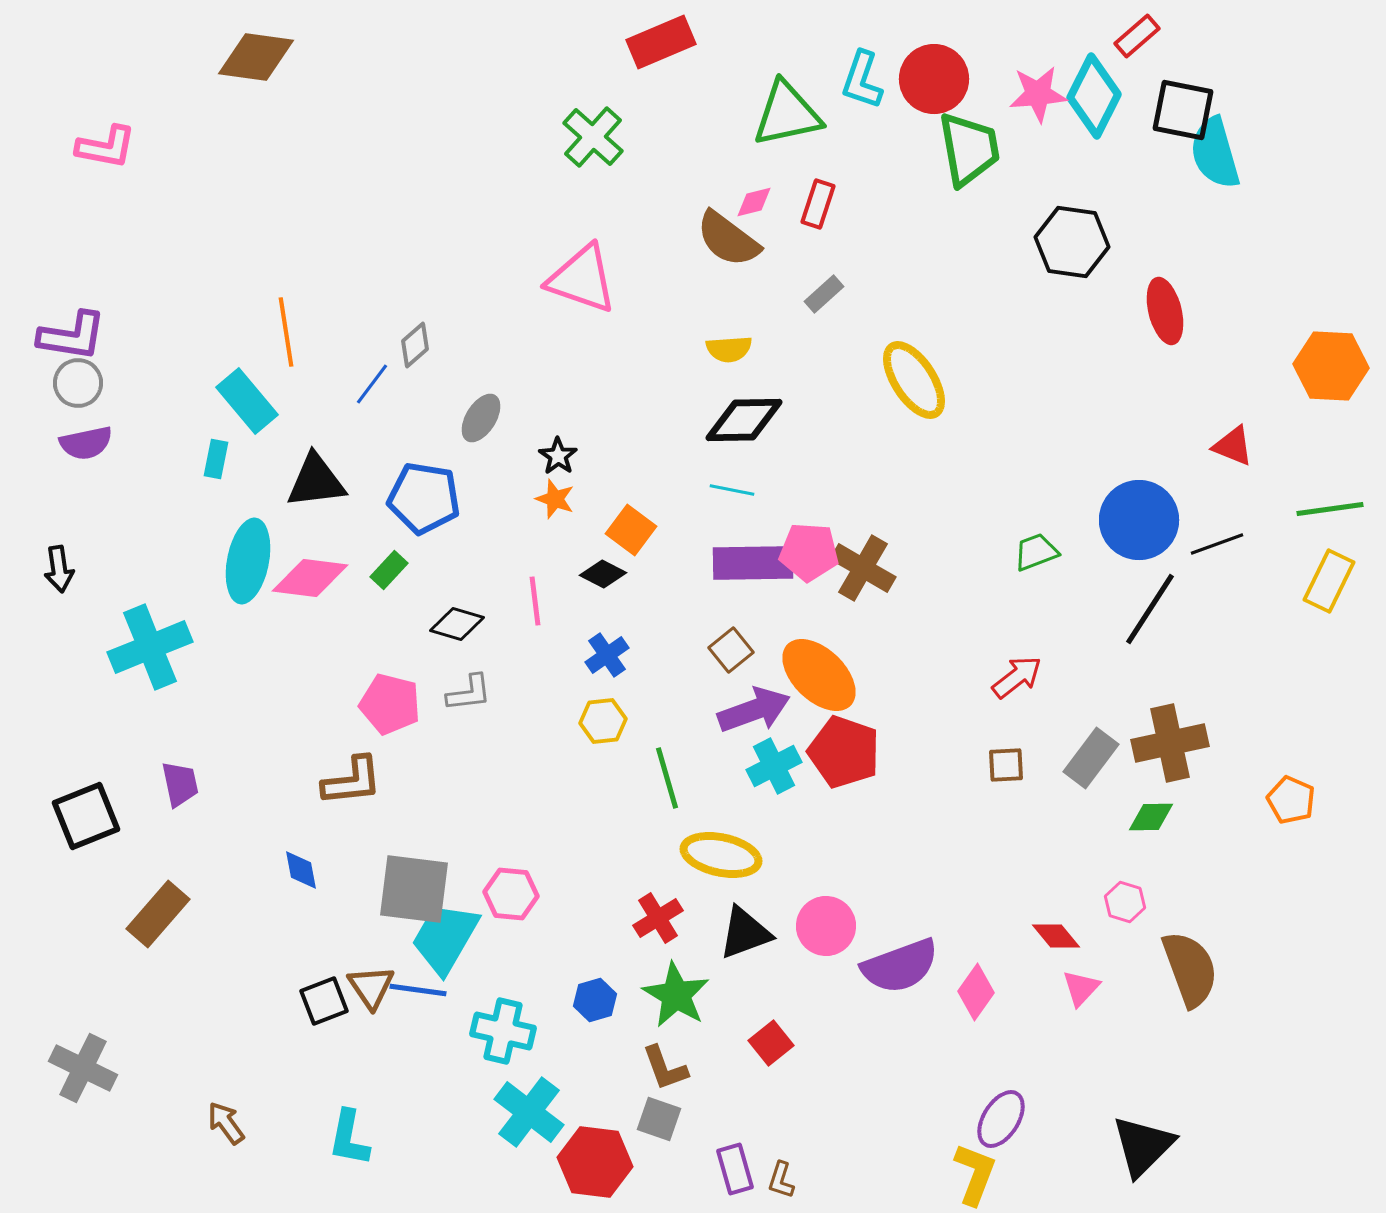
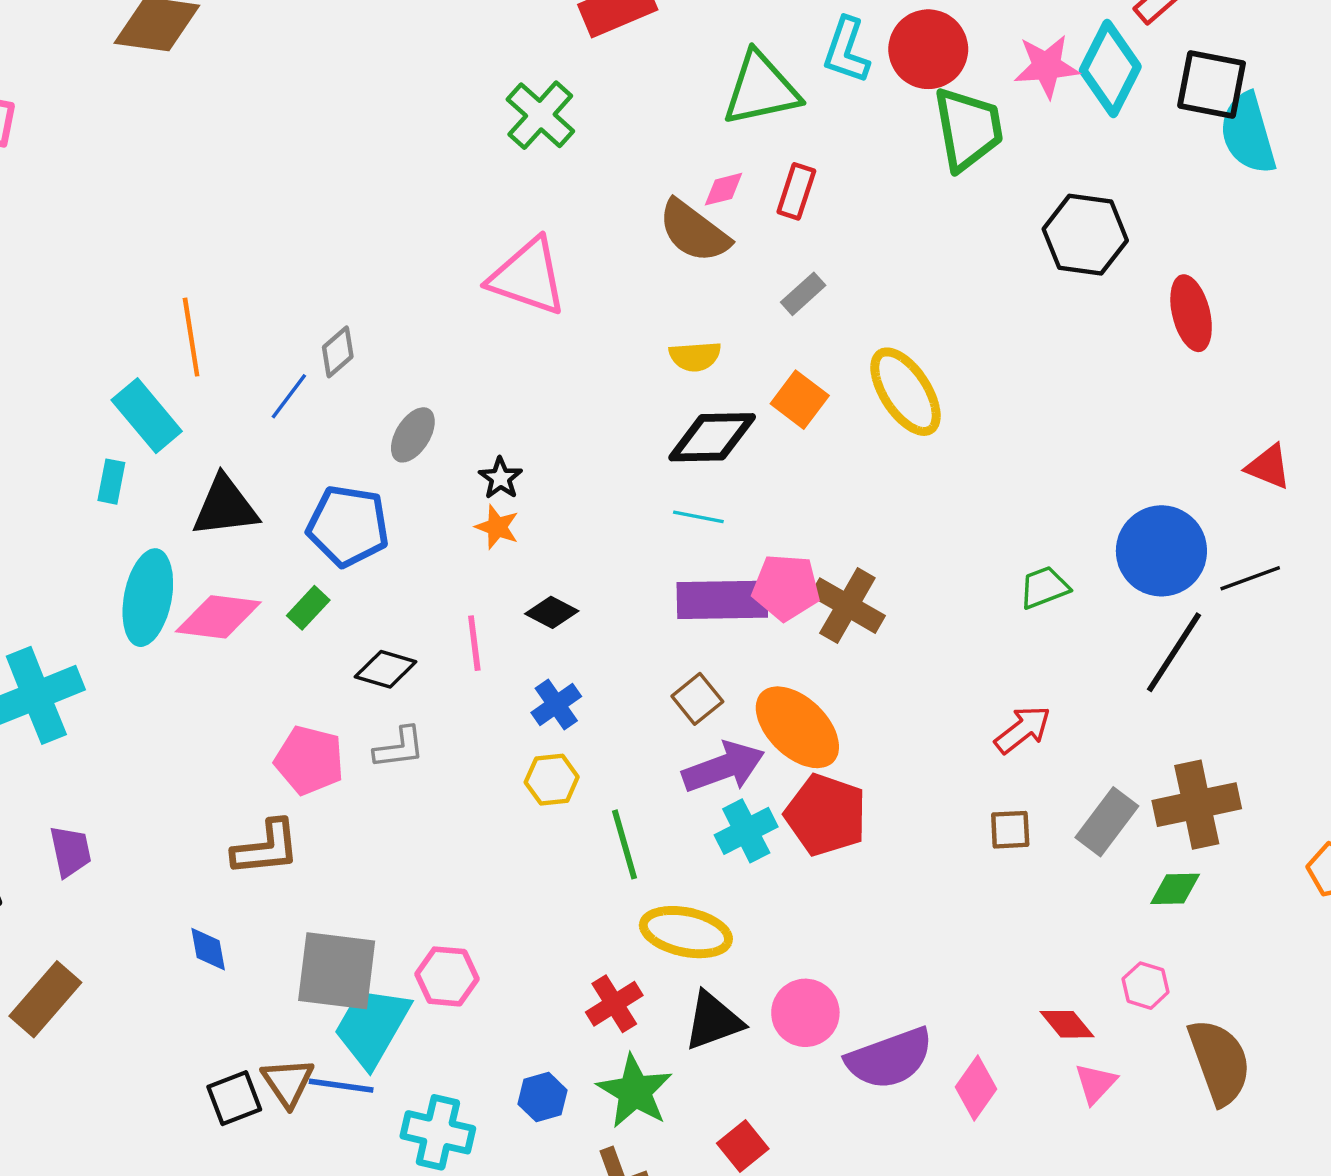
orange square: (631, 530) -> (800, 400), moved

